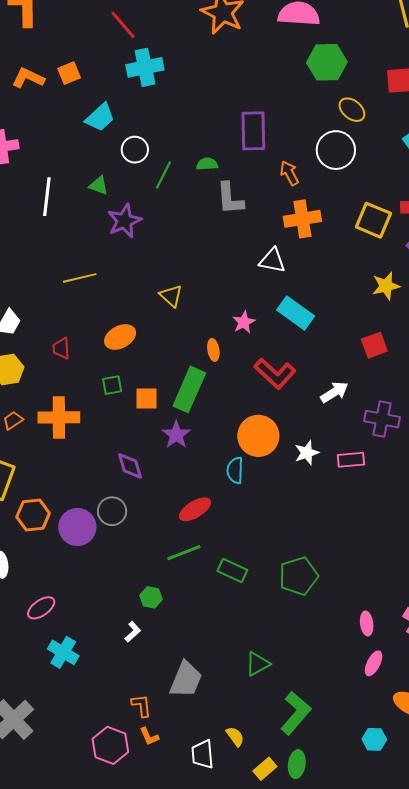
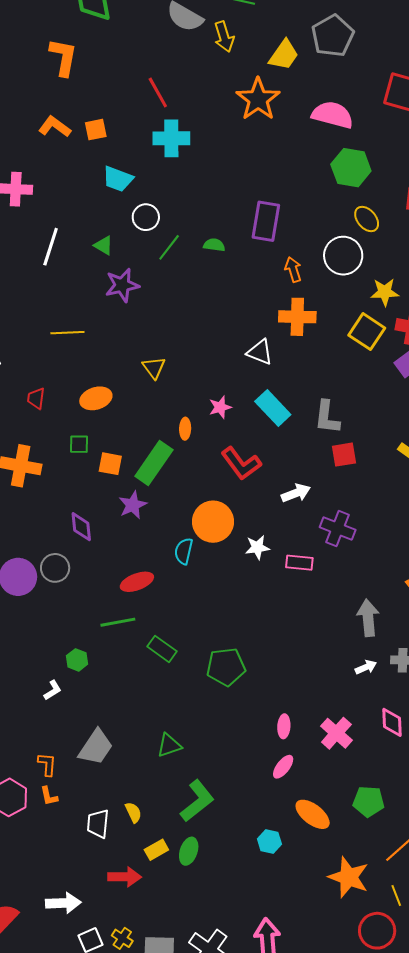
cyan trapezoid: (100, 117) -> (118, 179), turned 52
gray L-shape: (230, 198) -> (327, 417), moved
yellow star: (386, 286) -> (385, 292), moved

